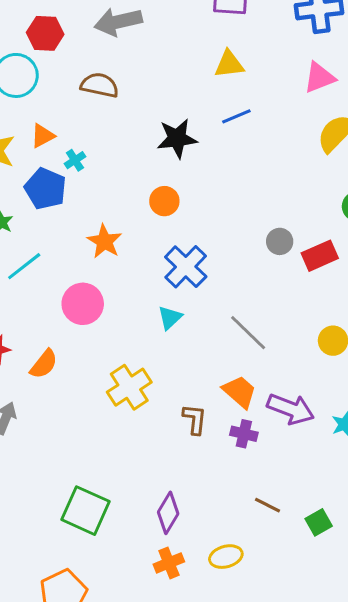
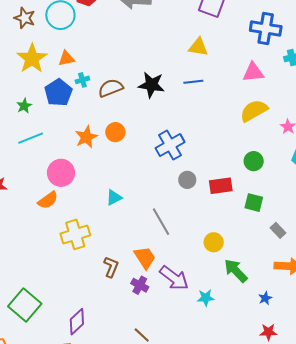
brown semicircle: (100, 85) -> (111, 88), moved, turned -50
orange circle: (164, 201) -> (115, 132), moved
gray circle: (280, 241) -> (187, 180), moved
blue cross: (186, 267) -> (170, 145), moved
orange semicircle: (44, 364) -> (48, 200), moved

